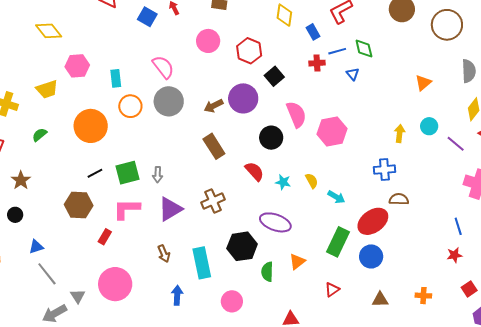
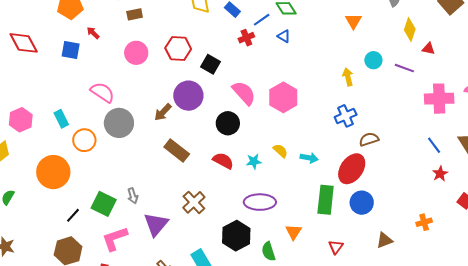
green square: (128, 173) -> (104, 204), turned -30

